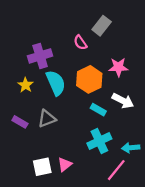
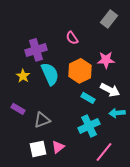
gray rectangle: (102, 26) -> (109, 19), moved
gray triangle: (47, 119) -> (42, 120), moved
cyan arrow: (131, 148) -> (117, 113), moved

